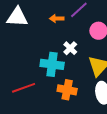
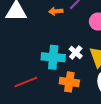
white cross: (70, 48) -> (76, 53), moved

